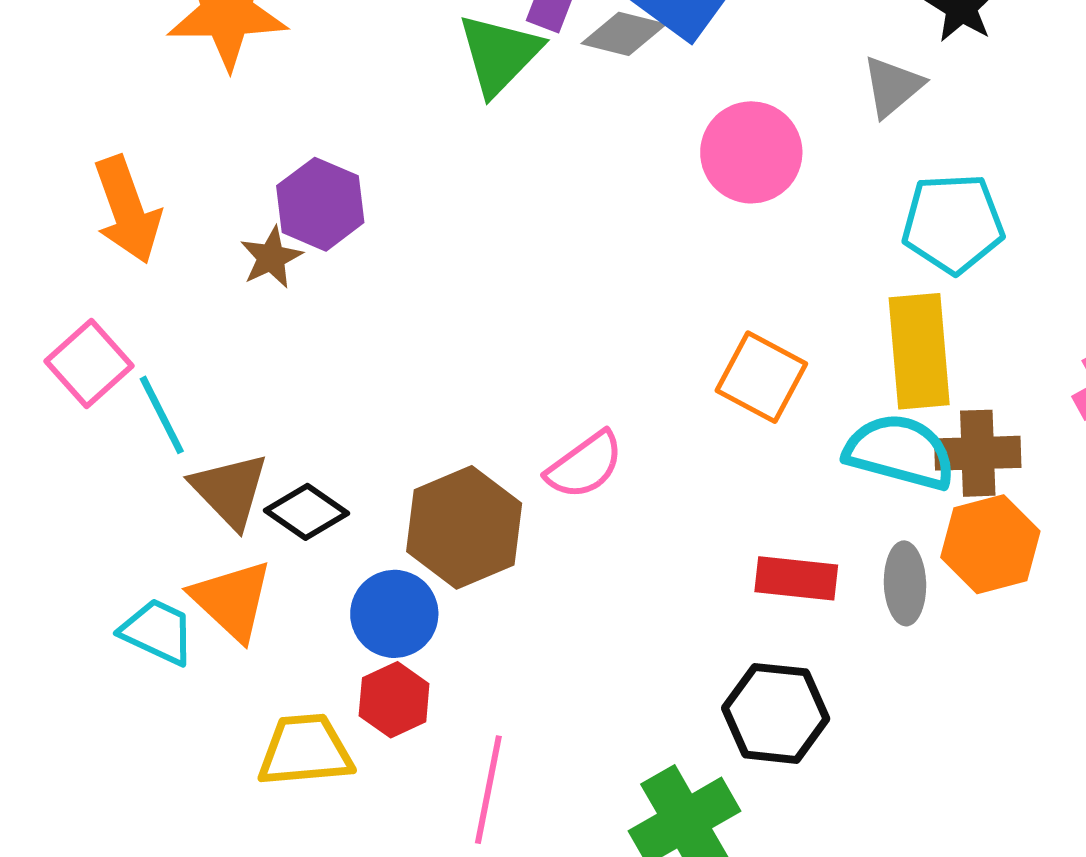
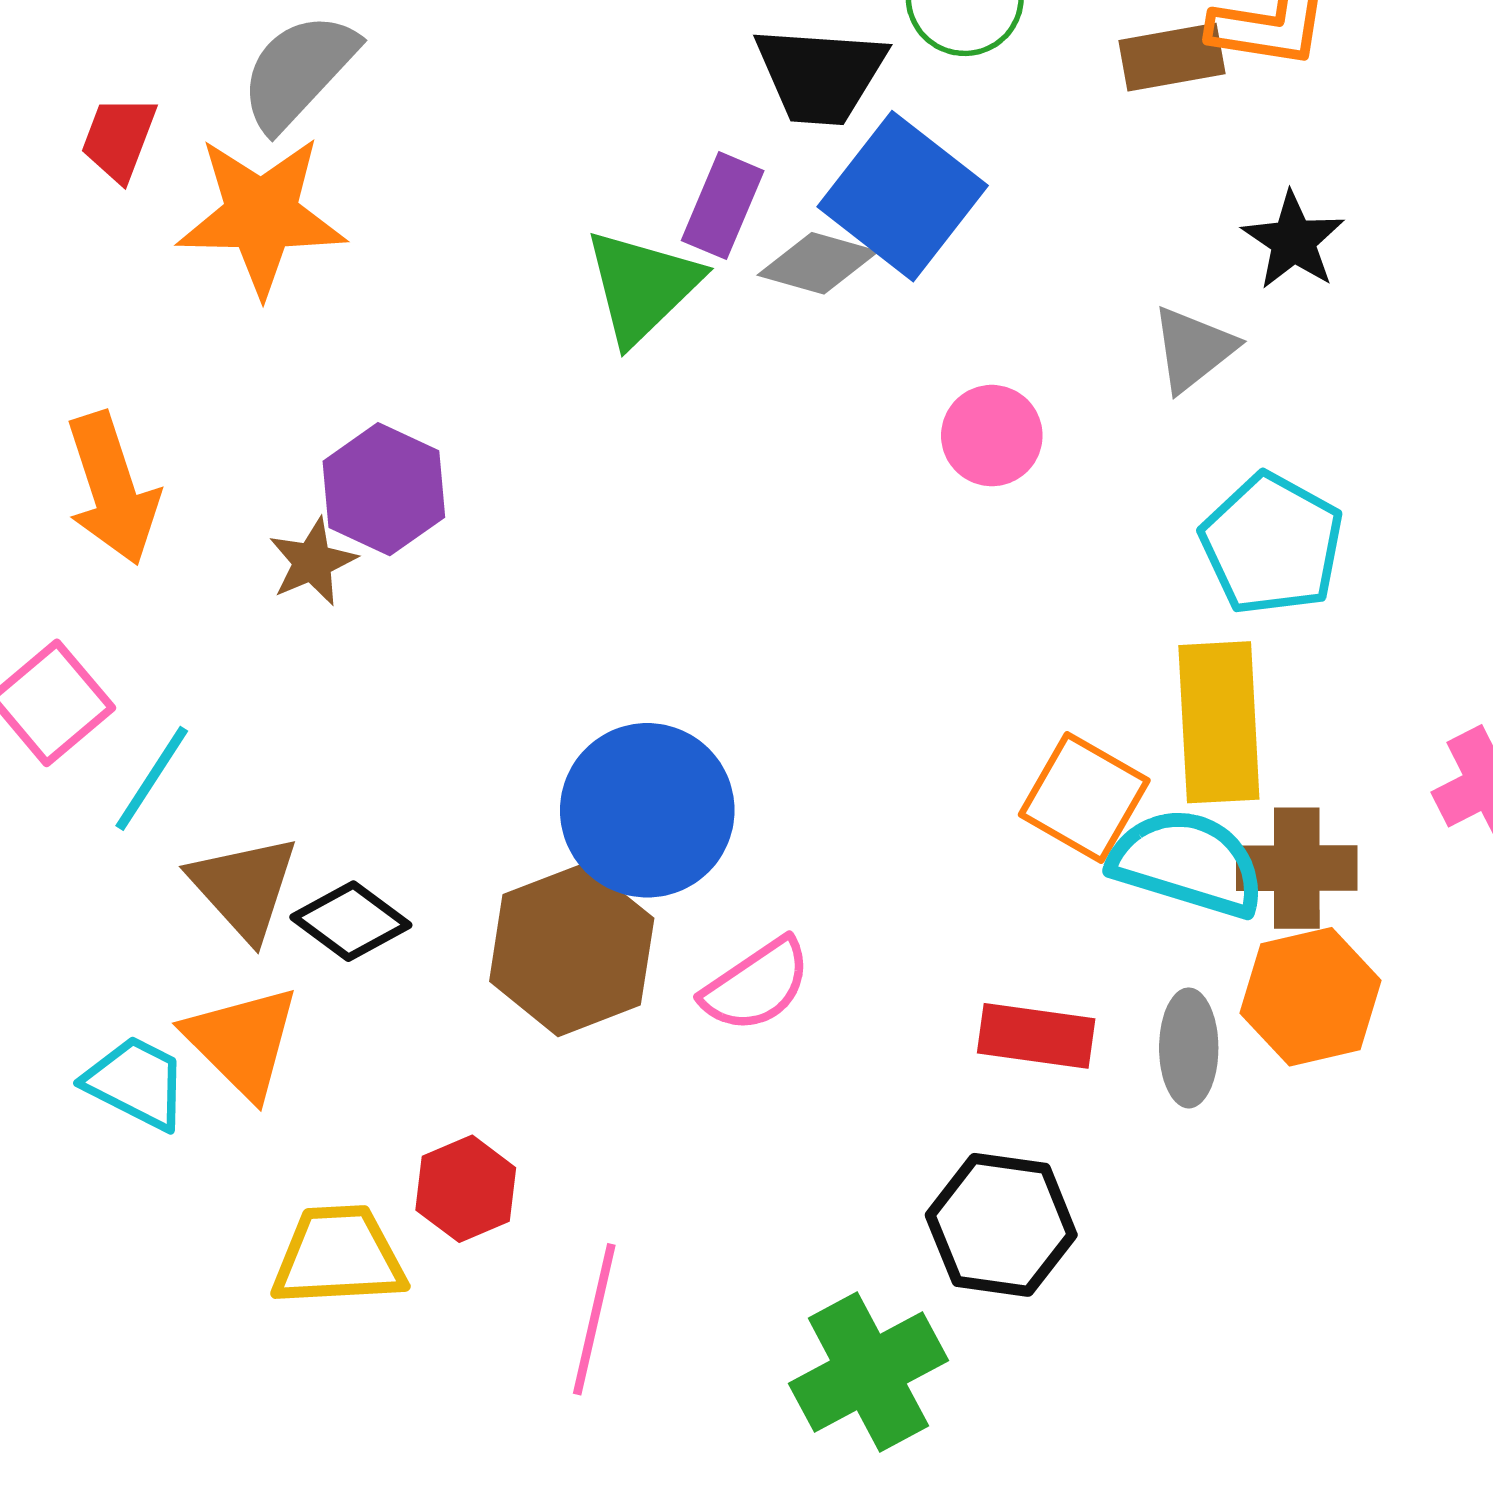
pink circle: (751, 152) -> (992, 436), size x0.7
cyan pentagon: (953, 223) -> (1272, 544), turned 30
orange square: (761, 377) -> (1084, 798), moved
cyan line: (162, 415) -> (152, 778), turned 58
pink semicircle: (585, 465) -> (756, 985), moved
blue circle: (394, 614) -> (647, 810), moved, size x1.4

